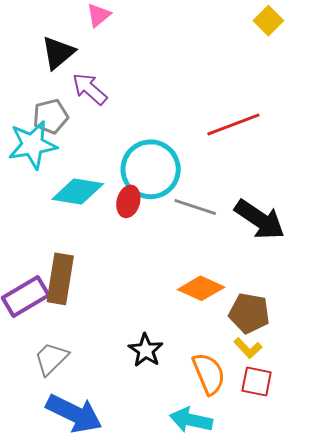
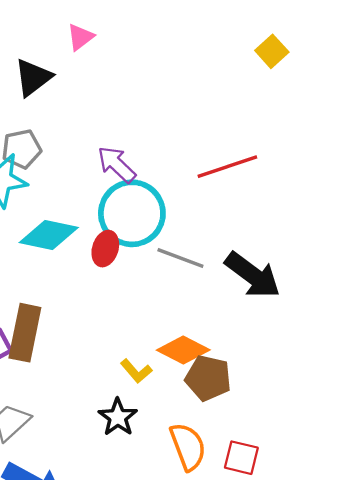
purple arrow: (90, 89) -> (117, 165), moved
brown pentagon: (249, 313) -> (208, 378), moved
yellow L-shape: (248, 348) -> (136, 371), moved

